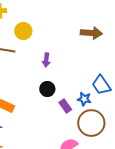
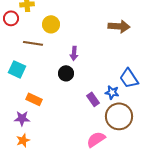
black circle: (47, 89) -> (66, 73), moved

